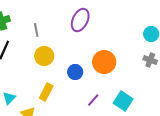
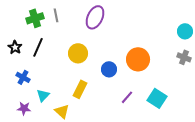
purple ellipse: (80, 20) -> (95, 17), moved
gray line: (36, 30) -> (56, 15), moved

